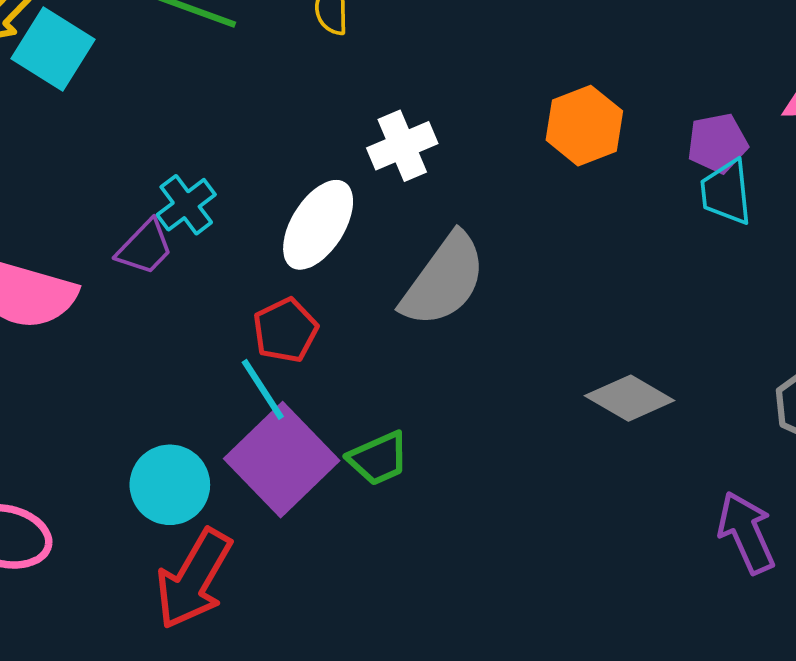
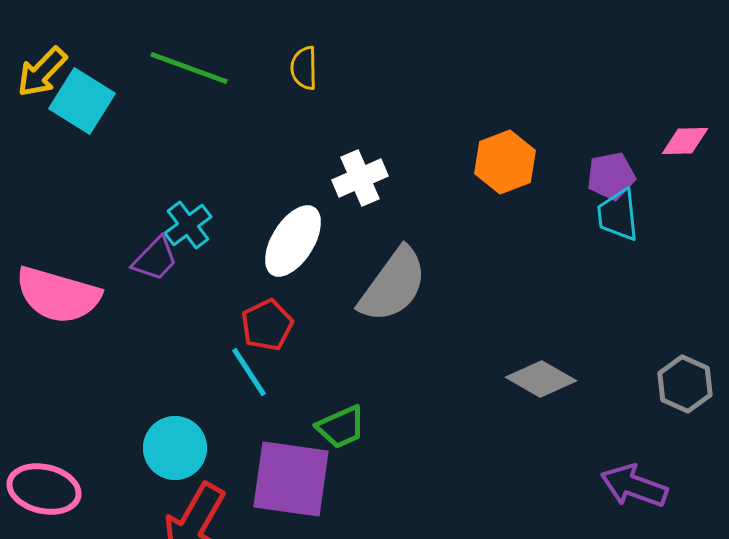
purple square: (282, 460) -> (291, 479), moved, turned -38
purple arrow: (746, 533) -> (634, 486), turned -46

